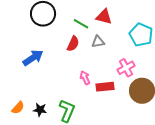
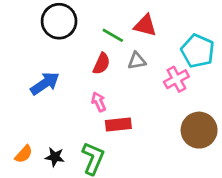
pink cross: (126, 68) -> (176, 79), moved
pink arrow: (85, 78) -> (99, 102), moved
red rectangle: (105, 87) -> (118, 124), moved

